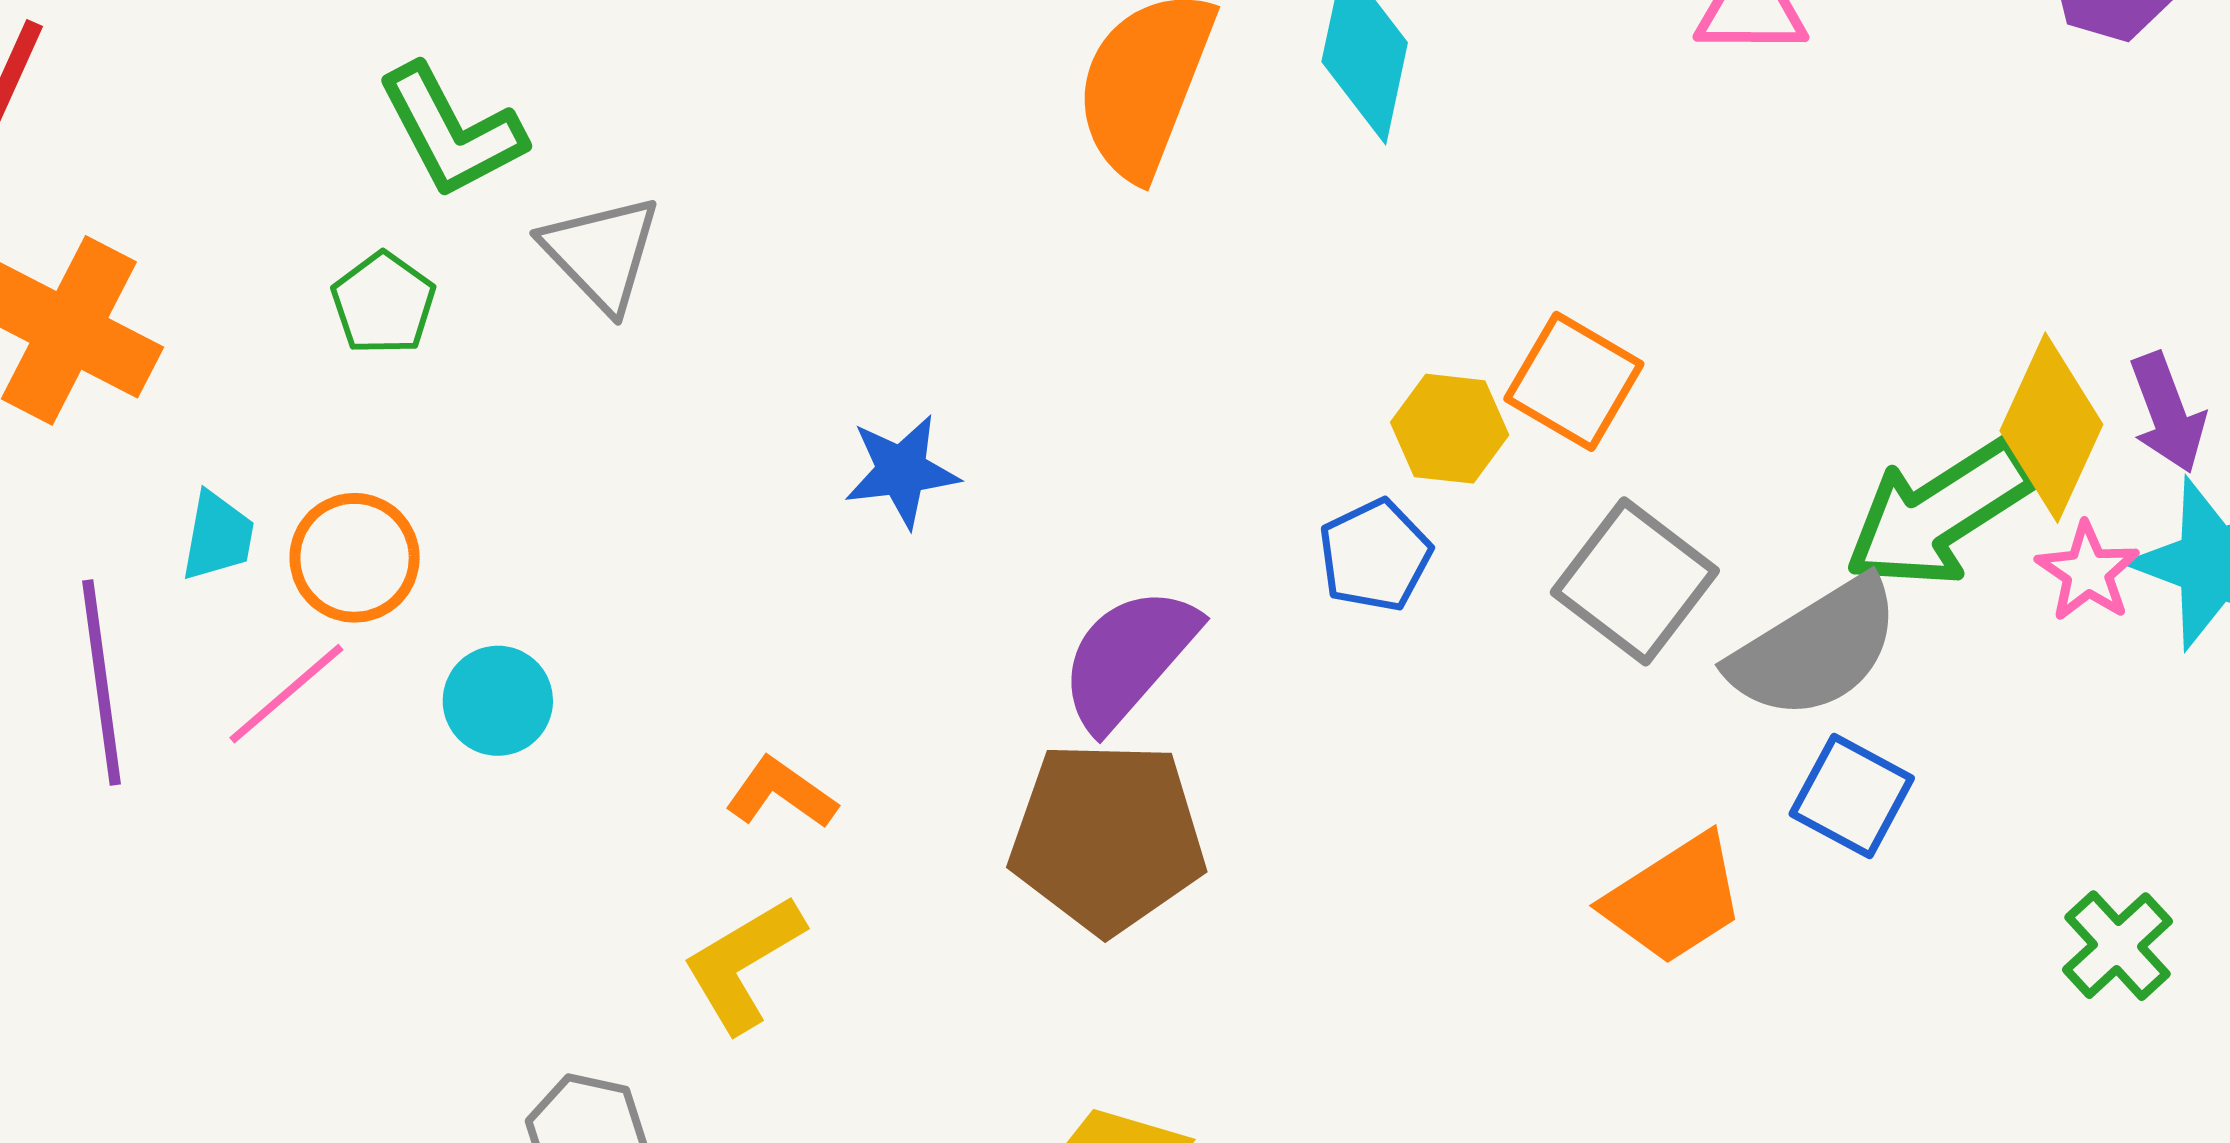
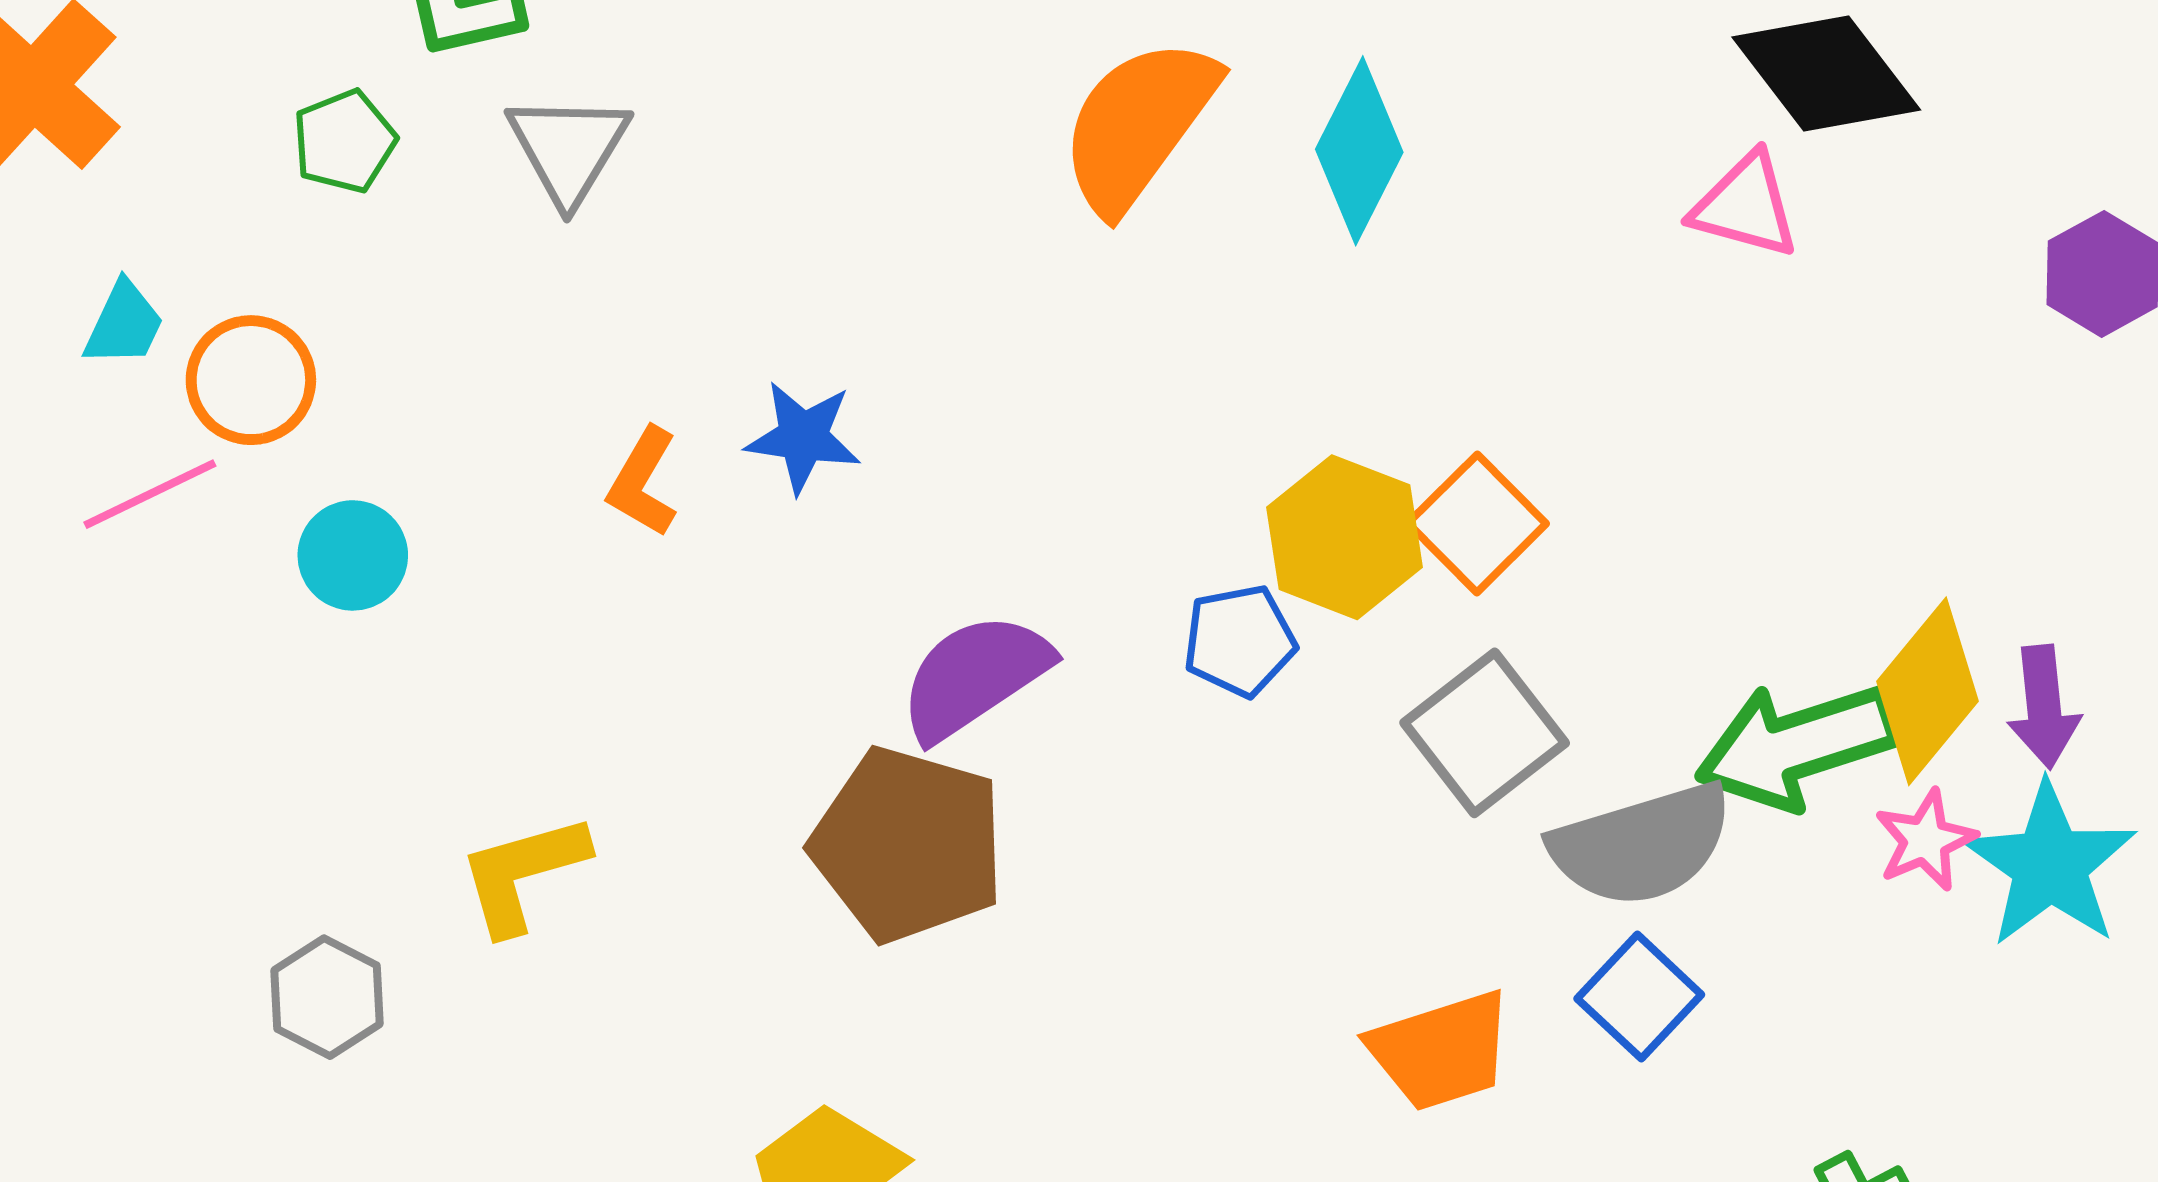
yellow hexagon: (1450, 429) -> (1345, 537), size x1.4
orange L-shape: (781, 793) -> (643, 482), moved, turned -110

